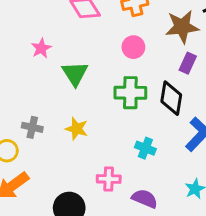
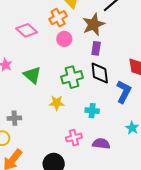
pink circle: (133, 47) -> (64, 39), moved
purple rectangle: (188, 63) -> (96, 48), moved
yellow star: (77, 129) -> (57, 103), moved

